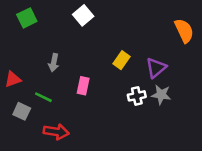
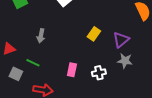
pink rectangle: (83, 86) -> (72, 70), moved
white cross: (137, 96) -> (99, 73), moved

